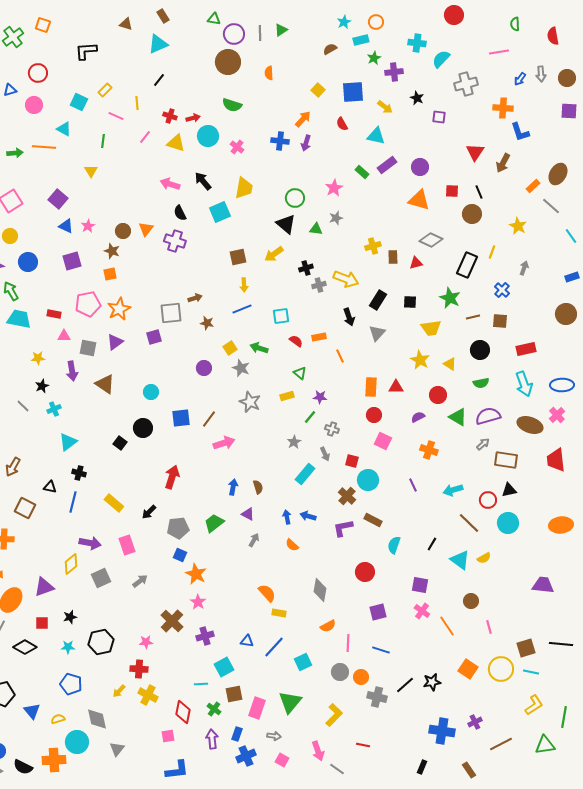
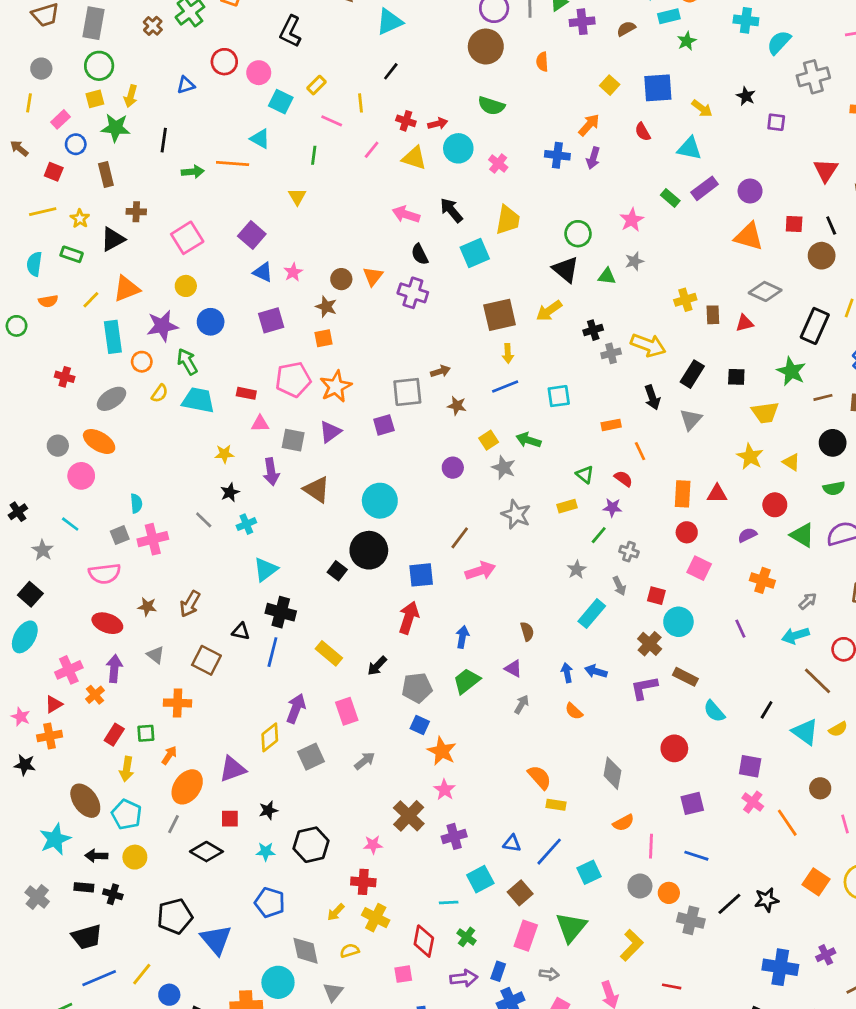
black L-shape: (86, 51) -> (290, 31), turned -60
purple cross: (394, 72) -> (582, 22), moved
pink circle: (34, 105) -> (259, 73), moved
brown square: (238, 257) -> (500, 315), size x1.4
red semicircle: (296, 341) -> (623, 479), moved
cyan circle: (151, 392) -> (380, 501), size x1.6
blue square: (181, 418) -> (421, 575), moved
black circle: (143, 428) -> (369, 550), size x1.4
gray arrow: (483, 444) -> (808, 601), moved
black cross: (79, 473) -> (281, 612), size x1.5
blue arrow: (233, 487) -> (462, 637), moved
purple arrow: (90, 543) -> (296, 708), turned -80
cyan semicircle: (394, 545) -> (714, 711), turned -60
brown square: (234, 694) -> (520, 893), moved, turned -30
blue triangle: (32, 711) -> (216, 940), size x1.4
yellow semicircle: (58, 719) -> (350, 951), moved
purple arrow: (212, 739) -> (464, 978), turned 90

